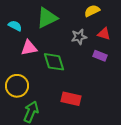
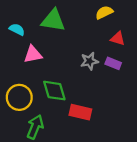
green triangle: (47, 18) -> (53, 20), turned 35
gray star: (79, 37) -> (89, 61), moved
green diamond: (54, 62) -> (54, 91), moved

